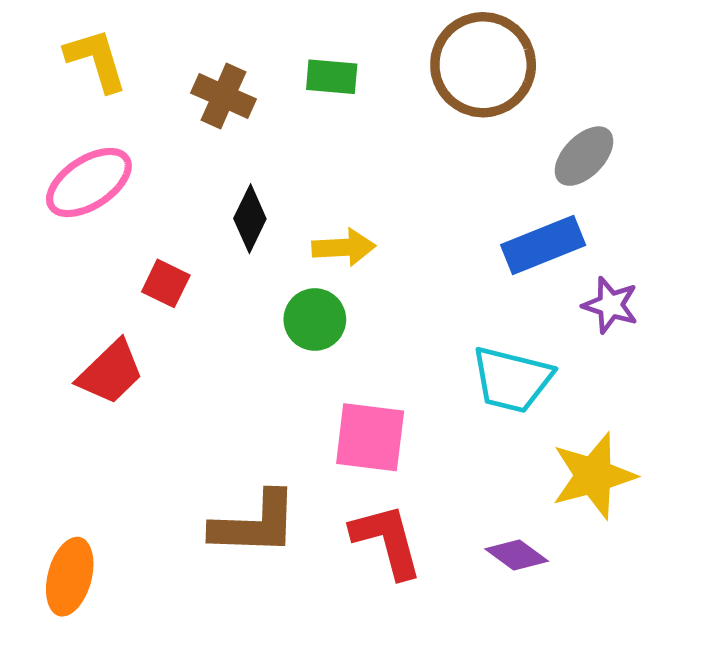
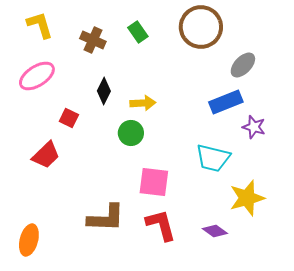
green rectangle: (332, 77) -> (138, 32), turned 50

